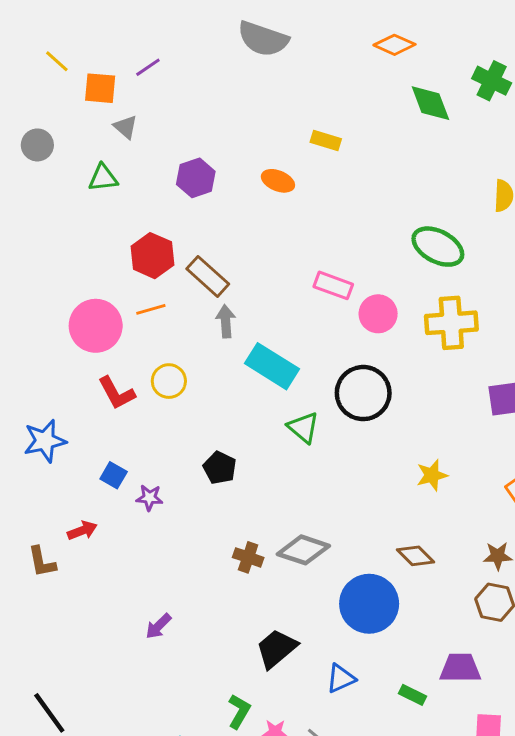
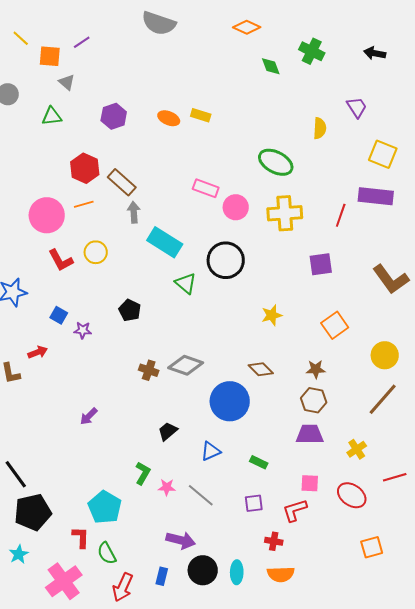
green diamond: (430, 103) -> (271, 66), size x0.7
yellow rectangle: (326, 140) -> (201, 115), moved
black trapezoid: (276, 649) -> (168, 431), size x0.7
purple trapezoid: (460, 668) -> (310, 434), moved

